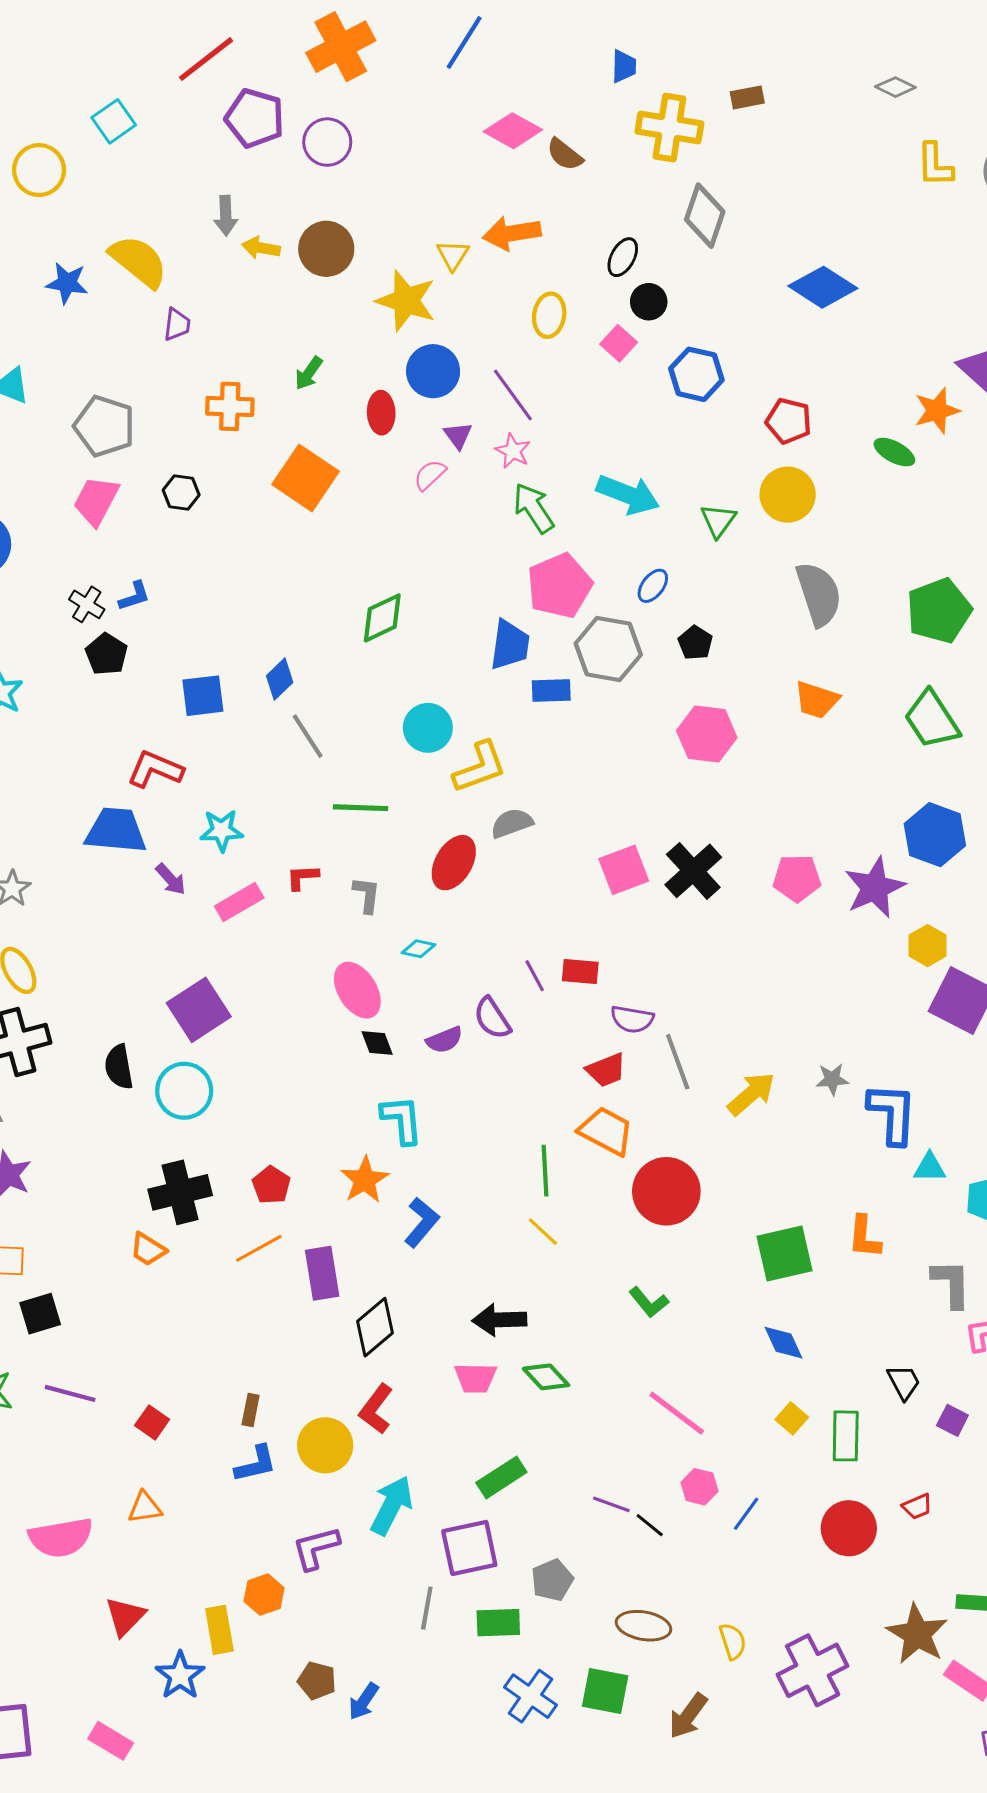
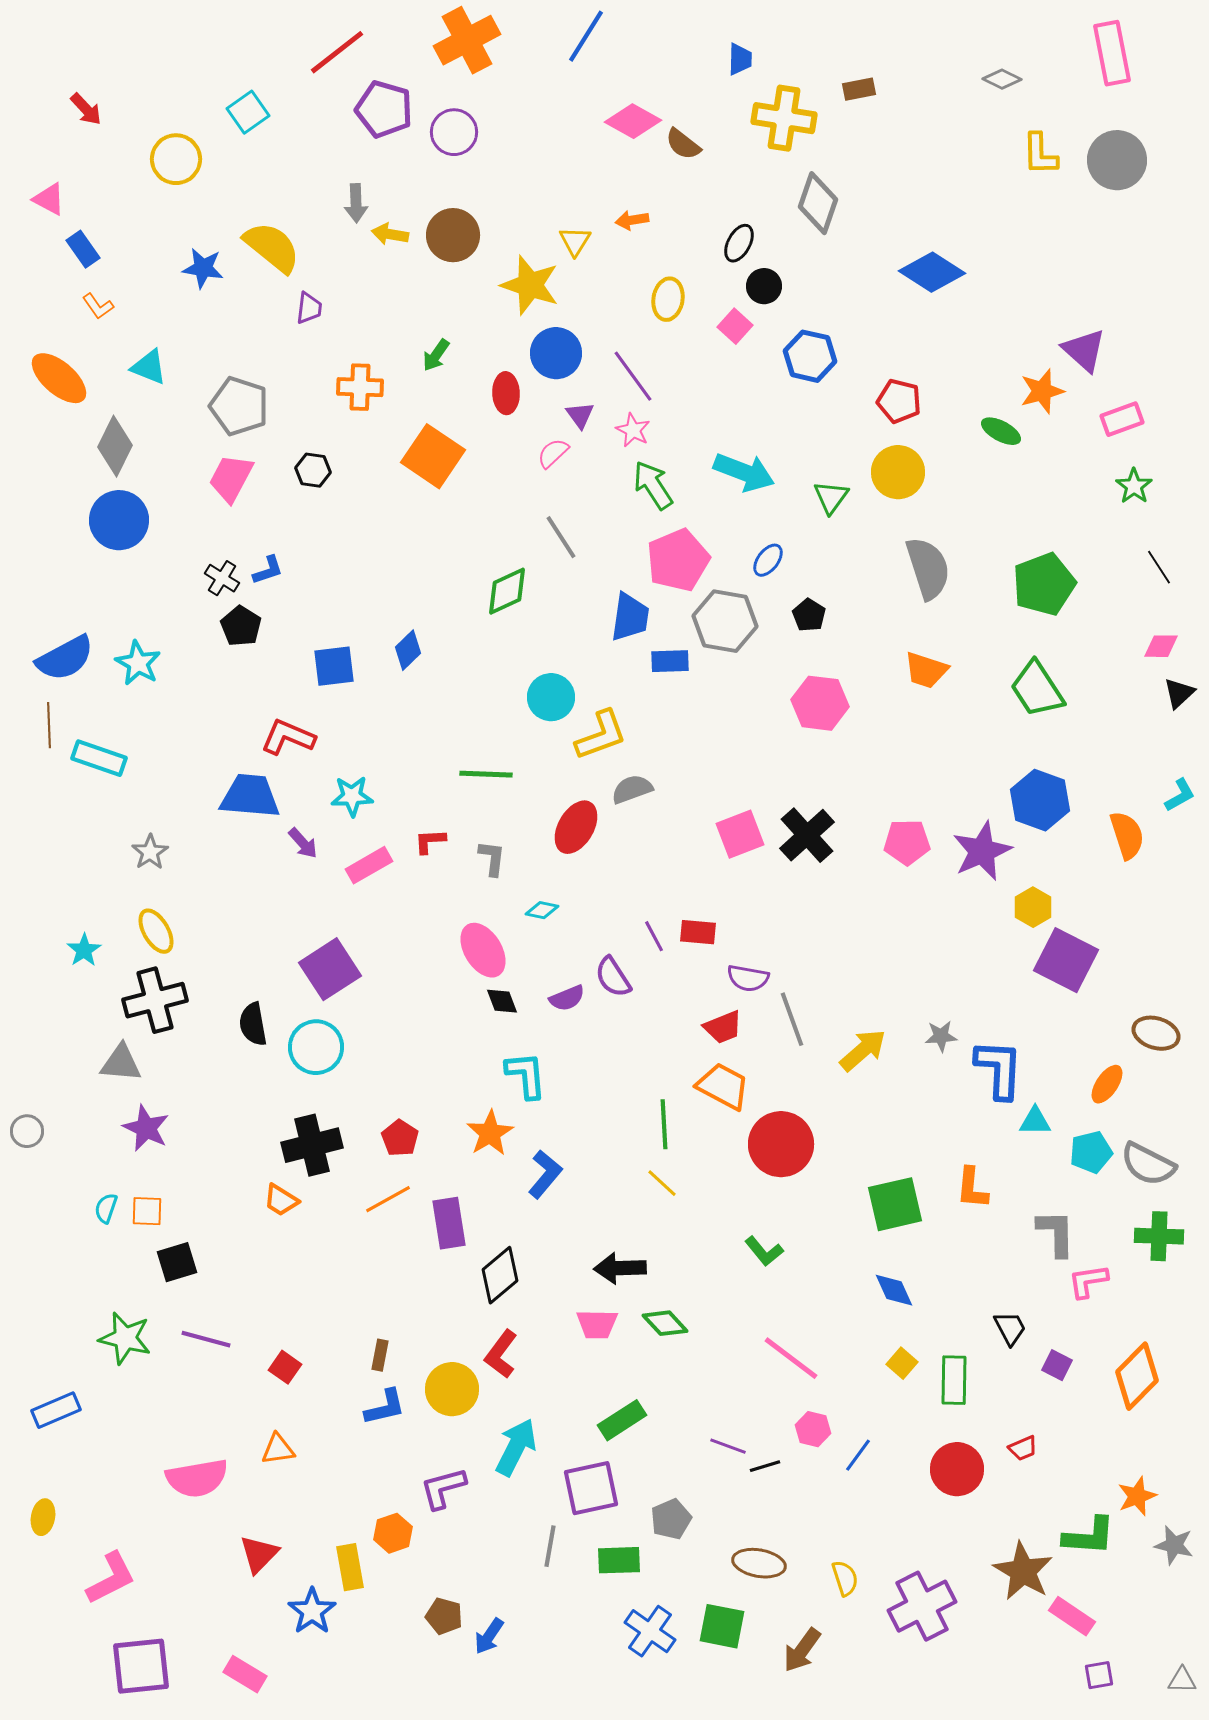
orange arrow: (512, 233) -> (632, 220), size x0.6
gray line: (308, 736) -> (561, 537), moved
black line: (650, 1525) -> (765, 1466), turned -56

